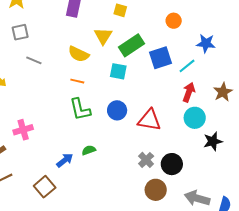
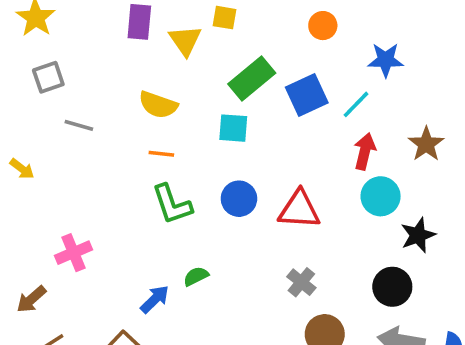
yellow triangle: (103, 36) -> (185, 40), moved
black circle: (172, 164) -> (392, 287), moved

